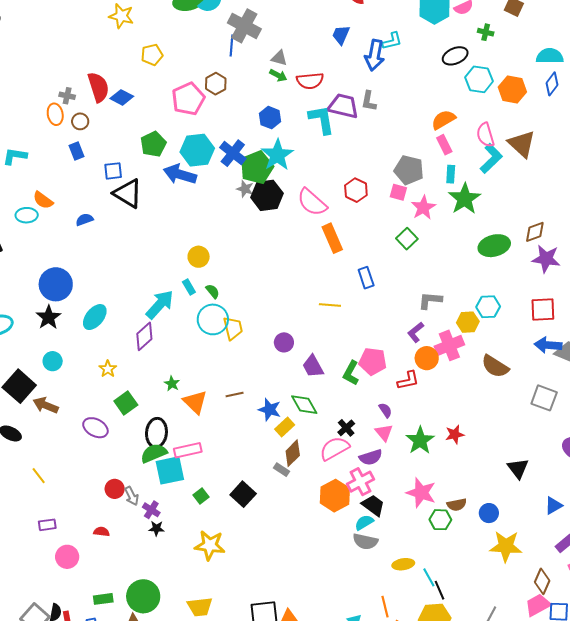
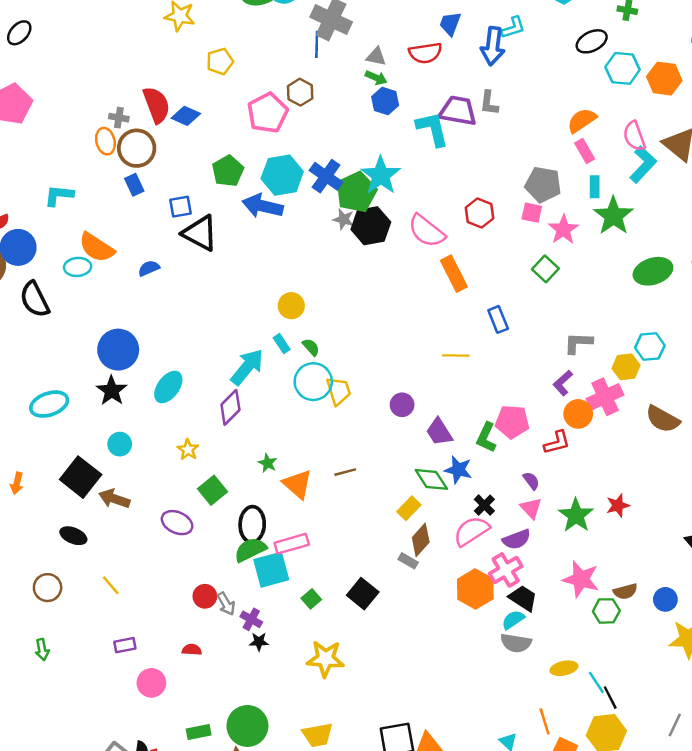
red semicircle: (310, 81) -> (425, 53), moved
blue hexagon: (270, 118) -> (385, 101), moved
brown circle: (80, 121) -> (137, 148), size x1.8
orange semicircle: (43, 200) -> (97, 247), size x1.4
blue star: (270, 410) -> (458, 470), moved

